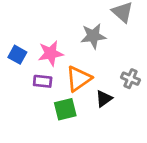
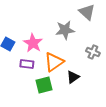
pink star: (51, 53) -> (33, 43), turned -30
gray cross: (131, 79) -> (93, 52), moved

